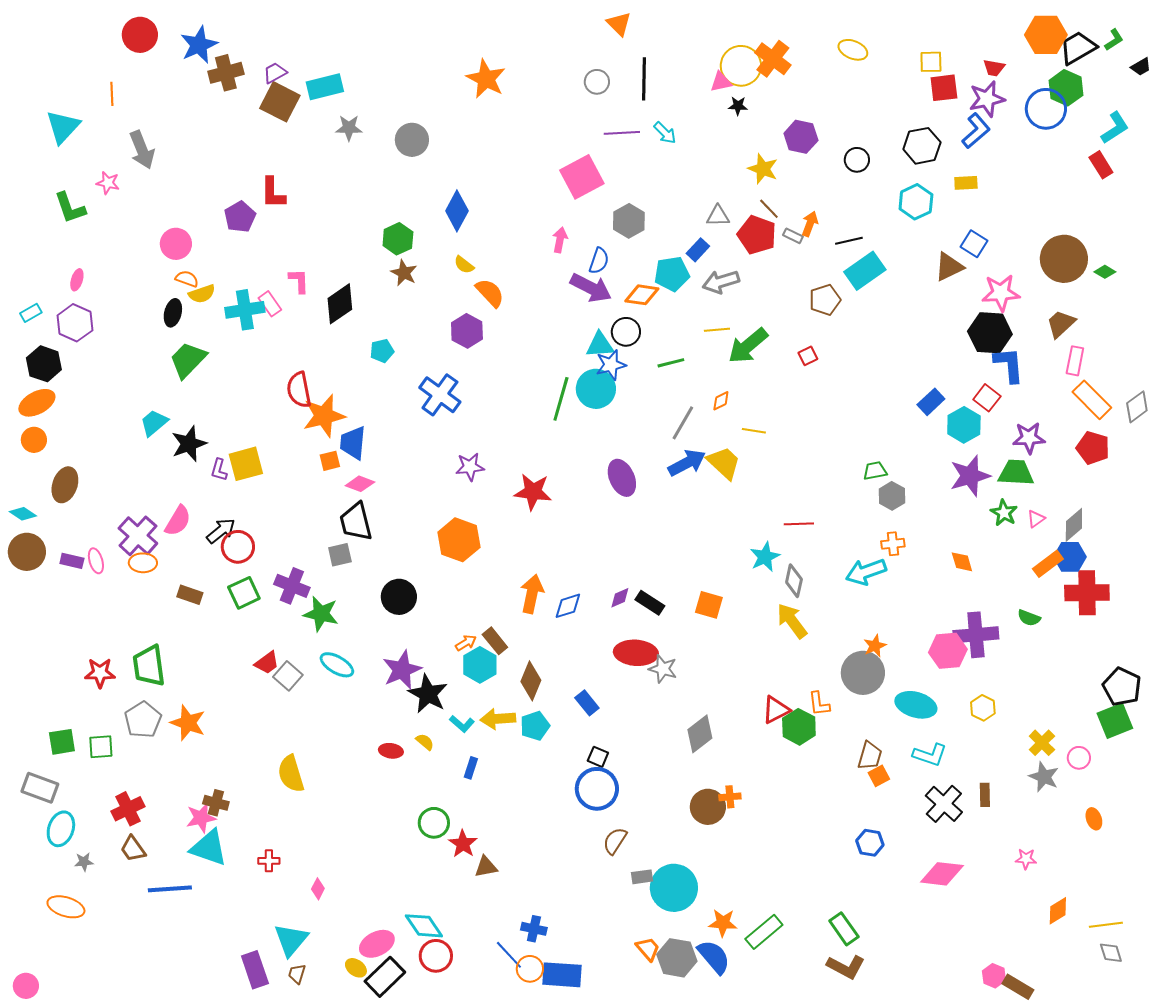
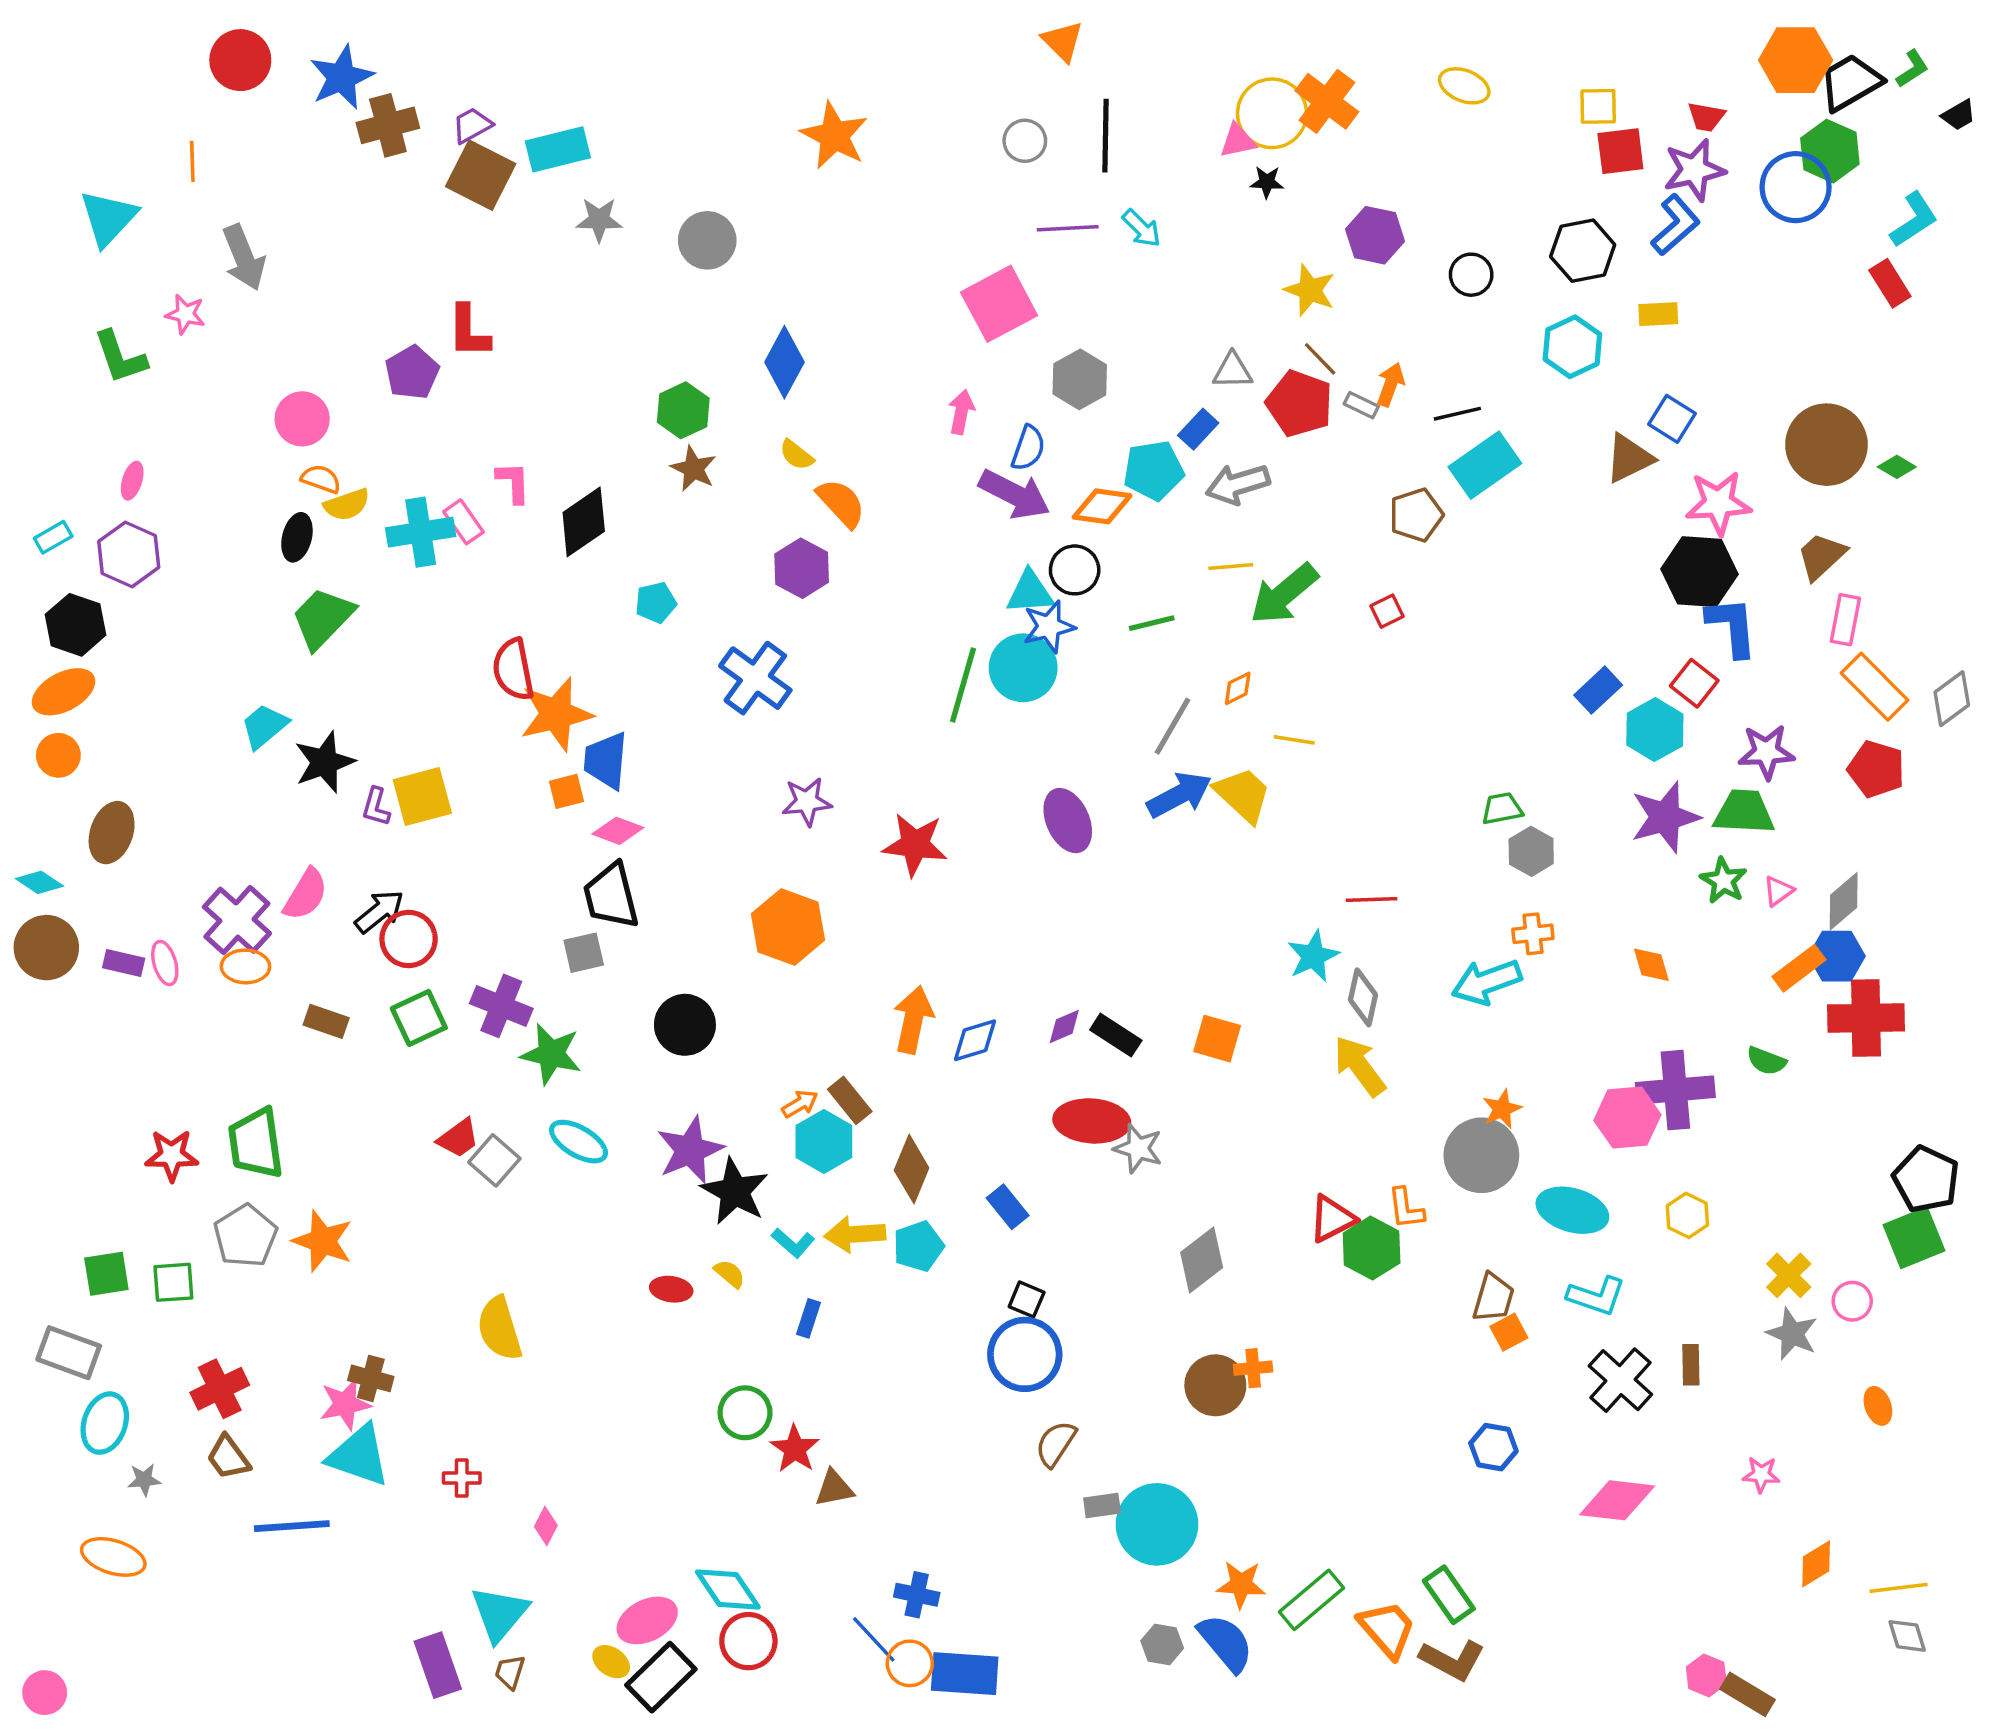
orange trapezoid: (648, 949) -> (1387, 1629), moved, size x1.4
gray hexagon: (677, 958) -> (1162, 1645), size x0.6

